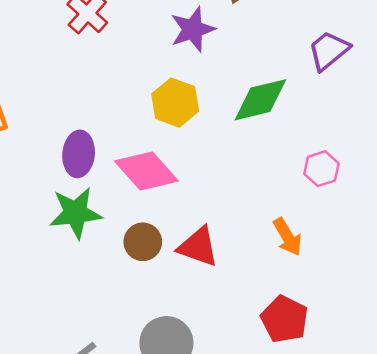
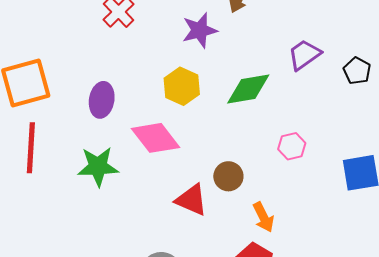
purple ellipse: (79, 154) -> (102, 100), moved
orange arrow: (287, 237) -> (263, 217), moved
brown circle: (143, 242) -> (228, 176), moved

